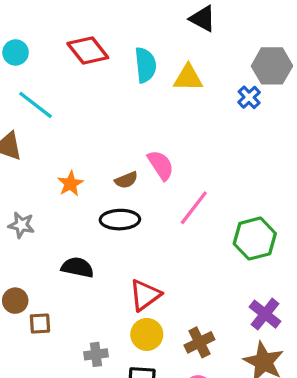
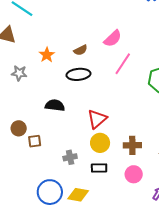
pink semicircle: (161, 165) -> (113, 39), moved, turned 84
gray star: (21, 225) -> (19, 73), moved
brown cross: (199, 342) -> (132, 145), turned 30

